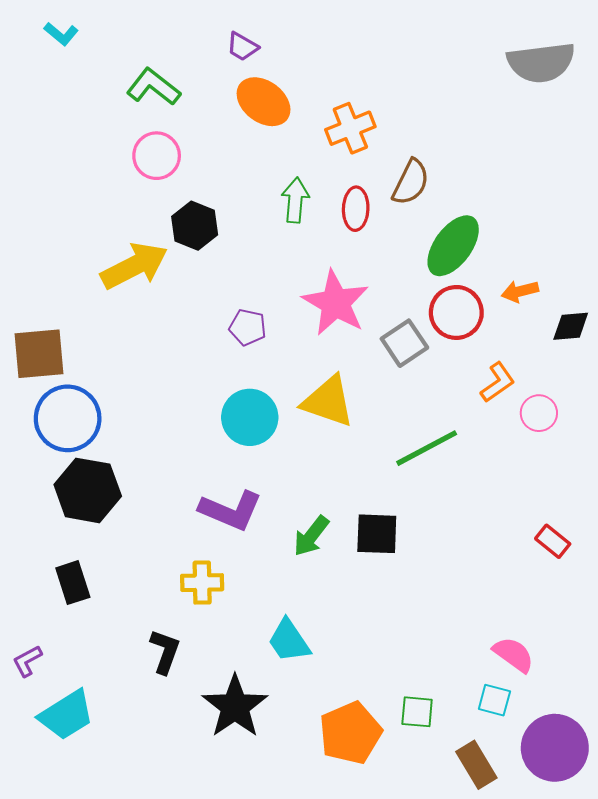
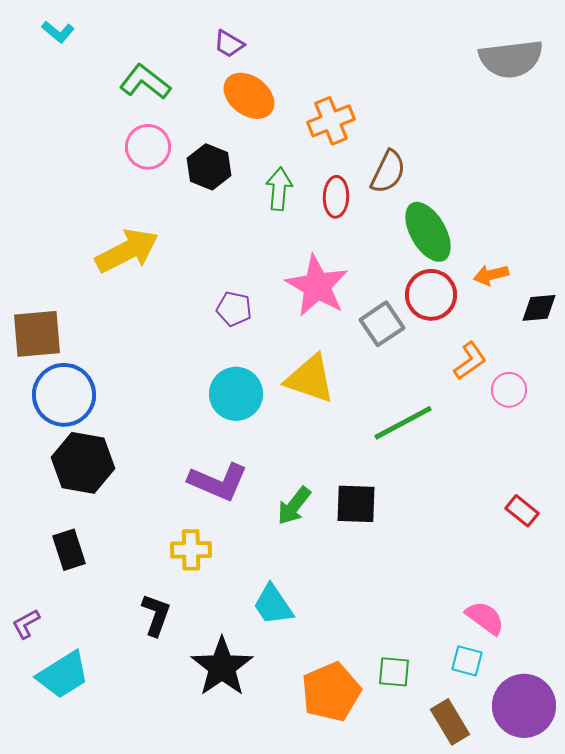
black hexagon: (195, 226) -> (209, 167), moved
green ellipse: (453, 246) -> (428, 232), turned -66

